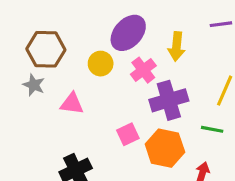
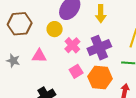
pink cross: (143, 70) -> (72, 45), moved
gray star: (34, 85) -> (13, 61), moved

